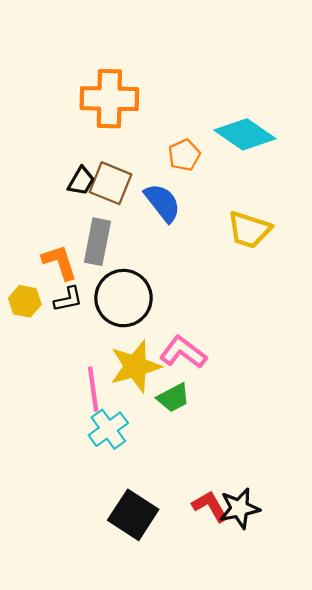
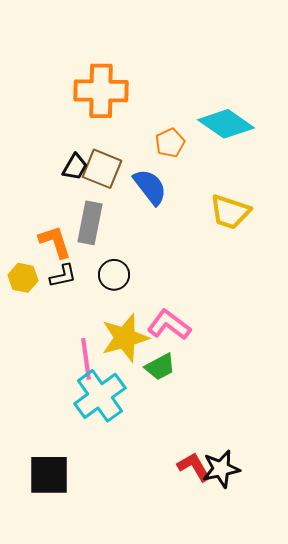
black circle: (123, 298) -> (114, 275), size x0.6
cyan cross: (108, 429) -> (100, 396), size x1.4
black square: (133, 515) -> (49, 475), moved, turned -33

